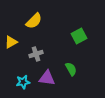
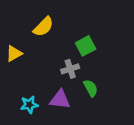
green square: (79, 36) -> (86, 46), moved
gray cross: (36, 54) -> (70, 69), moved

